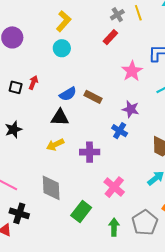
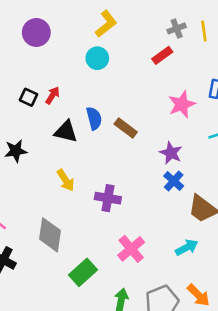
blue semicircle: (68, 94) -> (94, 118), turned -84
black triangle: (60, 117) -> (66, 132), moved
blue cross: (120, 131) -> (174, 181), moved
yellow arrow: (55, 145) -> (66, 180), turned -108

